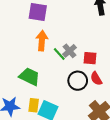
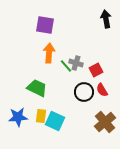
gray cross: (70, 51) -> (76, 63), turned -32
red square: (90, 58) -> (96, 70), turned -32

